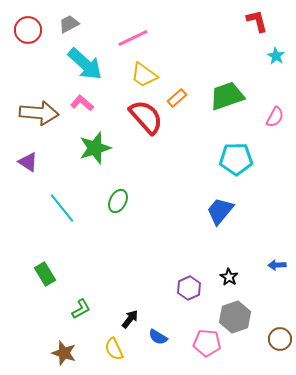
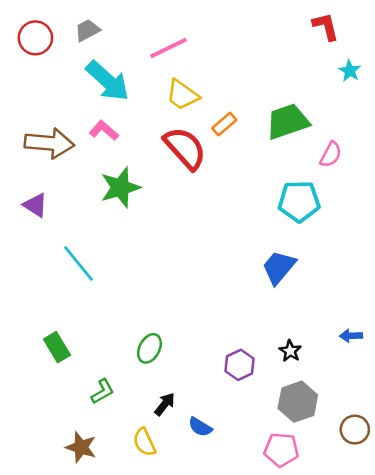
pink semicircle: (275, 117) -> (331, 154), moved
green ellipse: (118, 201) -> (149, 348), moved
pink pentagon: (207, 343) -> (281, 450), moved

